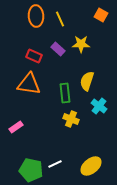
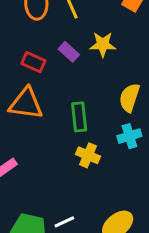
yellow semicircle: (87, 81) -> (129, 98), moved
cyan cross: (99, 106) -> (129, 136), turned 35

